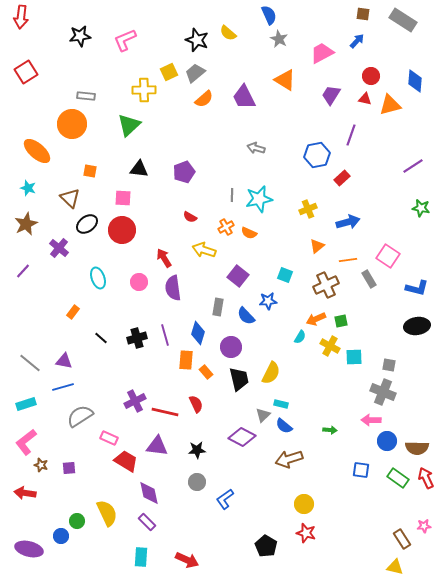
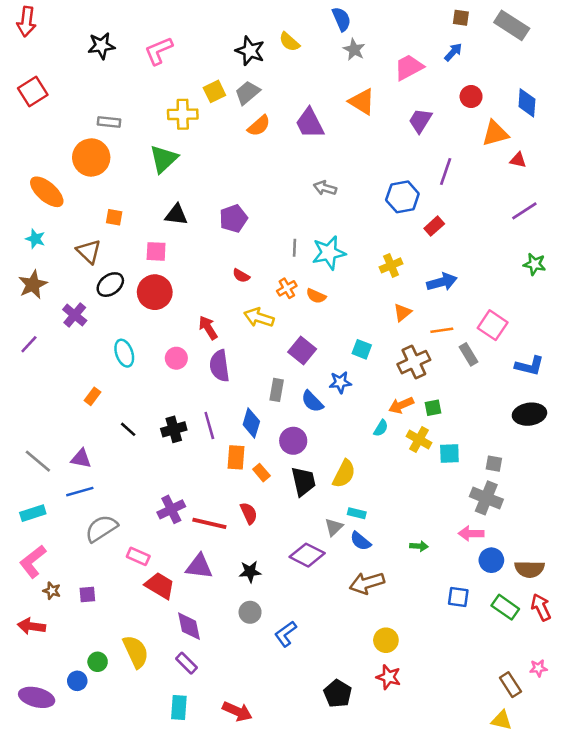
red triangle: (365, 99) -> (518, 160), moved

